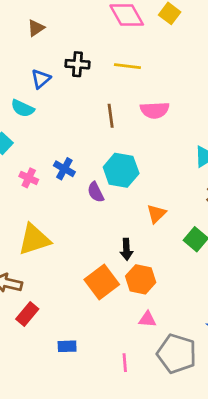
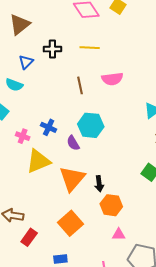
brown triangle: (36, 28) -> (20, 24), size x1.6
orange triangle: (156, 214) -> (72, 179), moved, size x1.8
yellow triangle: (34, 239) -> (38, 161), moved
orange square: (102, 282) -> (70, 223), moved

